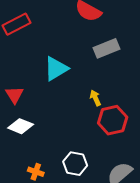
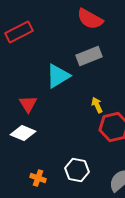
gray rectangle: (106, 48) -> (89, 56), moved
red triangle: (14, 95) -> (28, 104), moved

